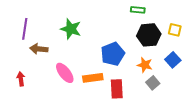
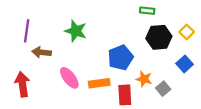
yellow square: (175, 30) -> (187, 32), turned 32
orange star: (145, 65) -> (144, 79), moved
red arrow: (21, 79) -> (22, 84), size x1.6

